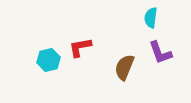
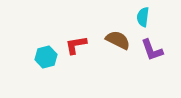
brown semicircle: (124, 67) -> (118, 40), moved, turned 95

